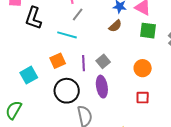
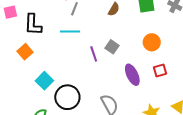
orange square: (58, 61) -> (25, 52), moved
purple ellipse: (102, 87) -> (132, 75), moved
black circle: (67, 91) -> (67, 97), moved

